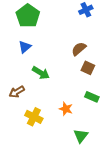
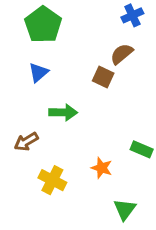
brown semicircle: (79, 49) -> (122, 54), moved
brown square: (88, 68) -> (103, 77), moved
green arrow: (41, 73) -> (63, 112), turned -30

